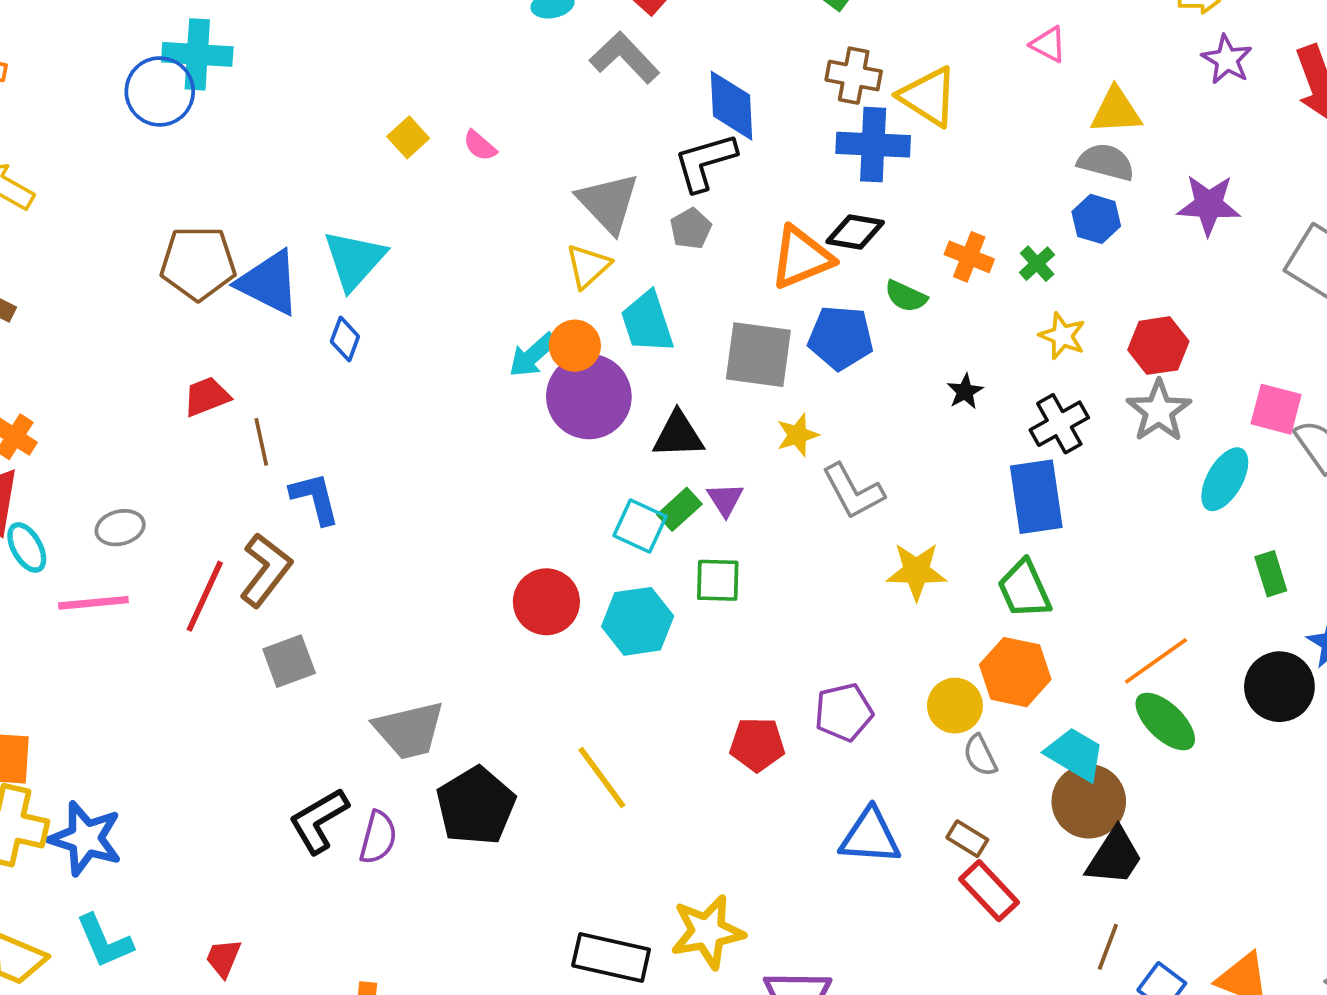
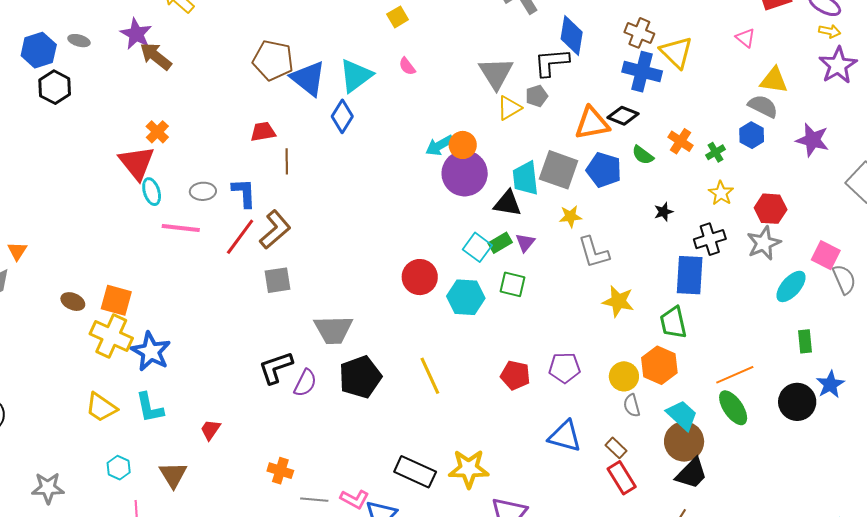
purple star: (1227, 60) -> (838, 65), size x1.4
pink semicircle: (480, 146) -> (407, 66), moved
yellow triangle: (588, 266) -> (509, 108), moved
cyan trapezoid: (647, 322) -> (525, 178), moved
blue diamond: (345, 339) -> (342, 116), size x1.4
blue L-shape: (315, 498) -> (244, 193), moved

